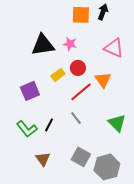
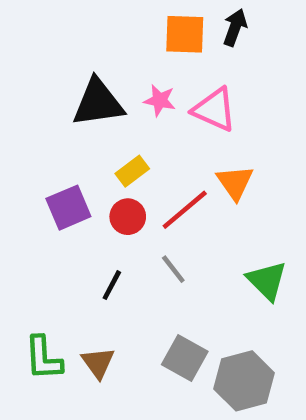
pink triangle: (114, 48) -> (214, 109), moved
red circle: (78, 68) -> (128, 217), moved
green L-shape: (27, 129) -> (43, 358), moved, turned 35

